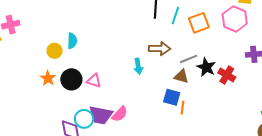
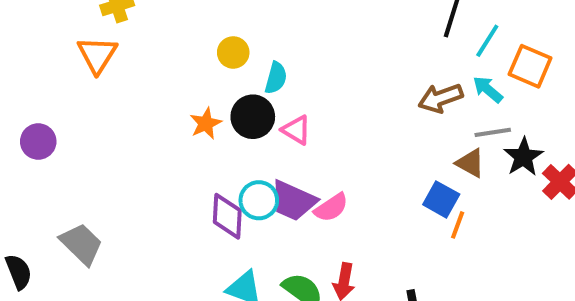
orange square: (199, 23) -> (530, 66), turned 30
cyan semicircle: (72, 41) -> (276, 78), moved
brown arrow: (160, 49) -> (441, 98), turned 145
cyan arrow: (138, 66) -> (488, 89), moved, turned 126
orange star: (48, 78) -> (206, 123), moved

